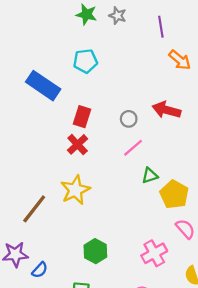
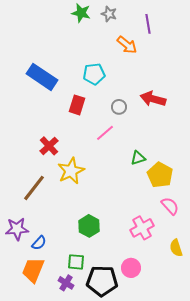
orange arrow: (180, 60) -> (127, 45), moved
cyan pentagon: (85, 61) -> (94, 74), moved
red cross: (78, 144) -> (49, 146), moved
pink line: (133, 148) -> (105, 133), moved

